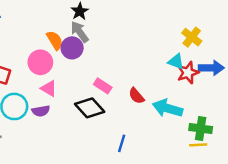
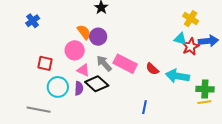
gray arrow: (80, 32) -> (104, 63), moved
pink rectangle: (103, 86) -> (125, 64), size x1.6
black diamond: (90, 108) -> (97, 84), moved
purple semicircle: (41, 111) -> (79, 88), turned -72

